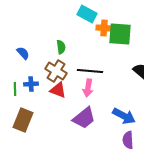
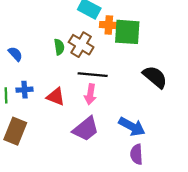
brown cross: (56, 71) -> (81, 45), moved

